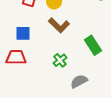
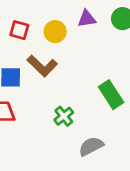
brown L-shape: (59, 25) -> (42, 66), moved

